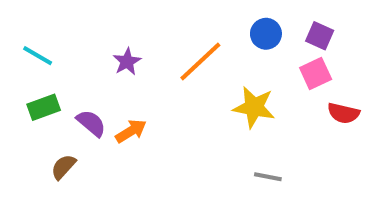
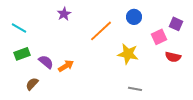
purple square: (320, 36) -> (176, 24), moved
purple star: (127, 62) -> (64, 14), moved

